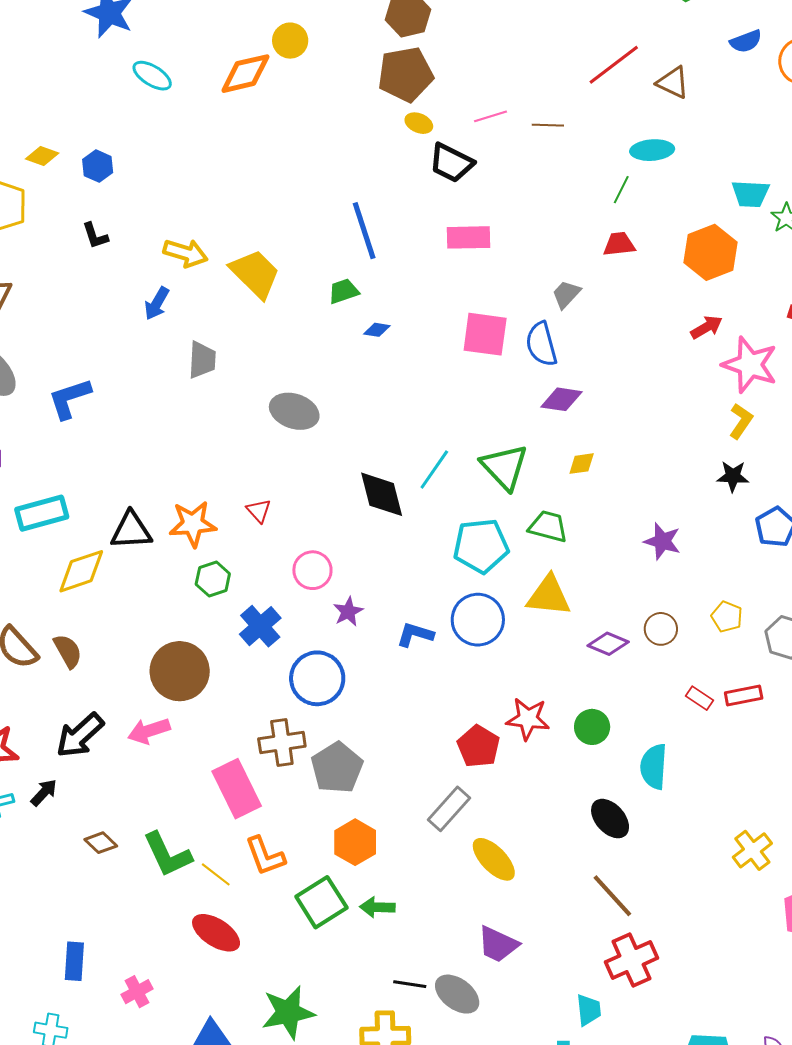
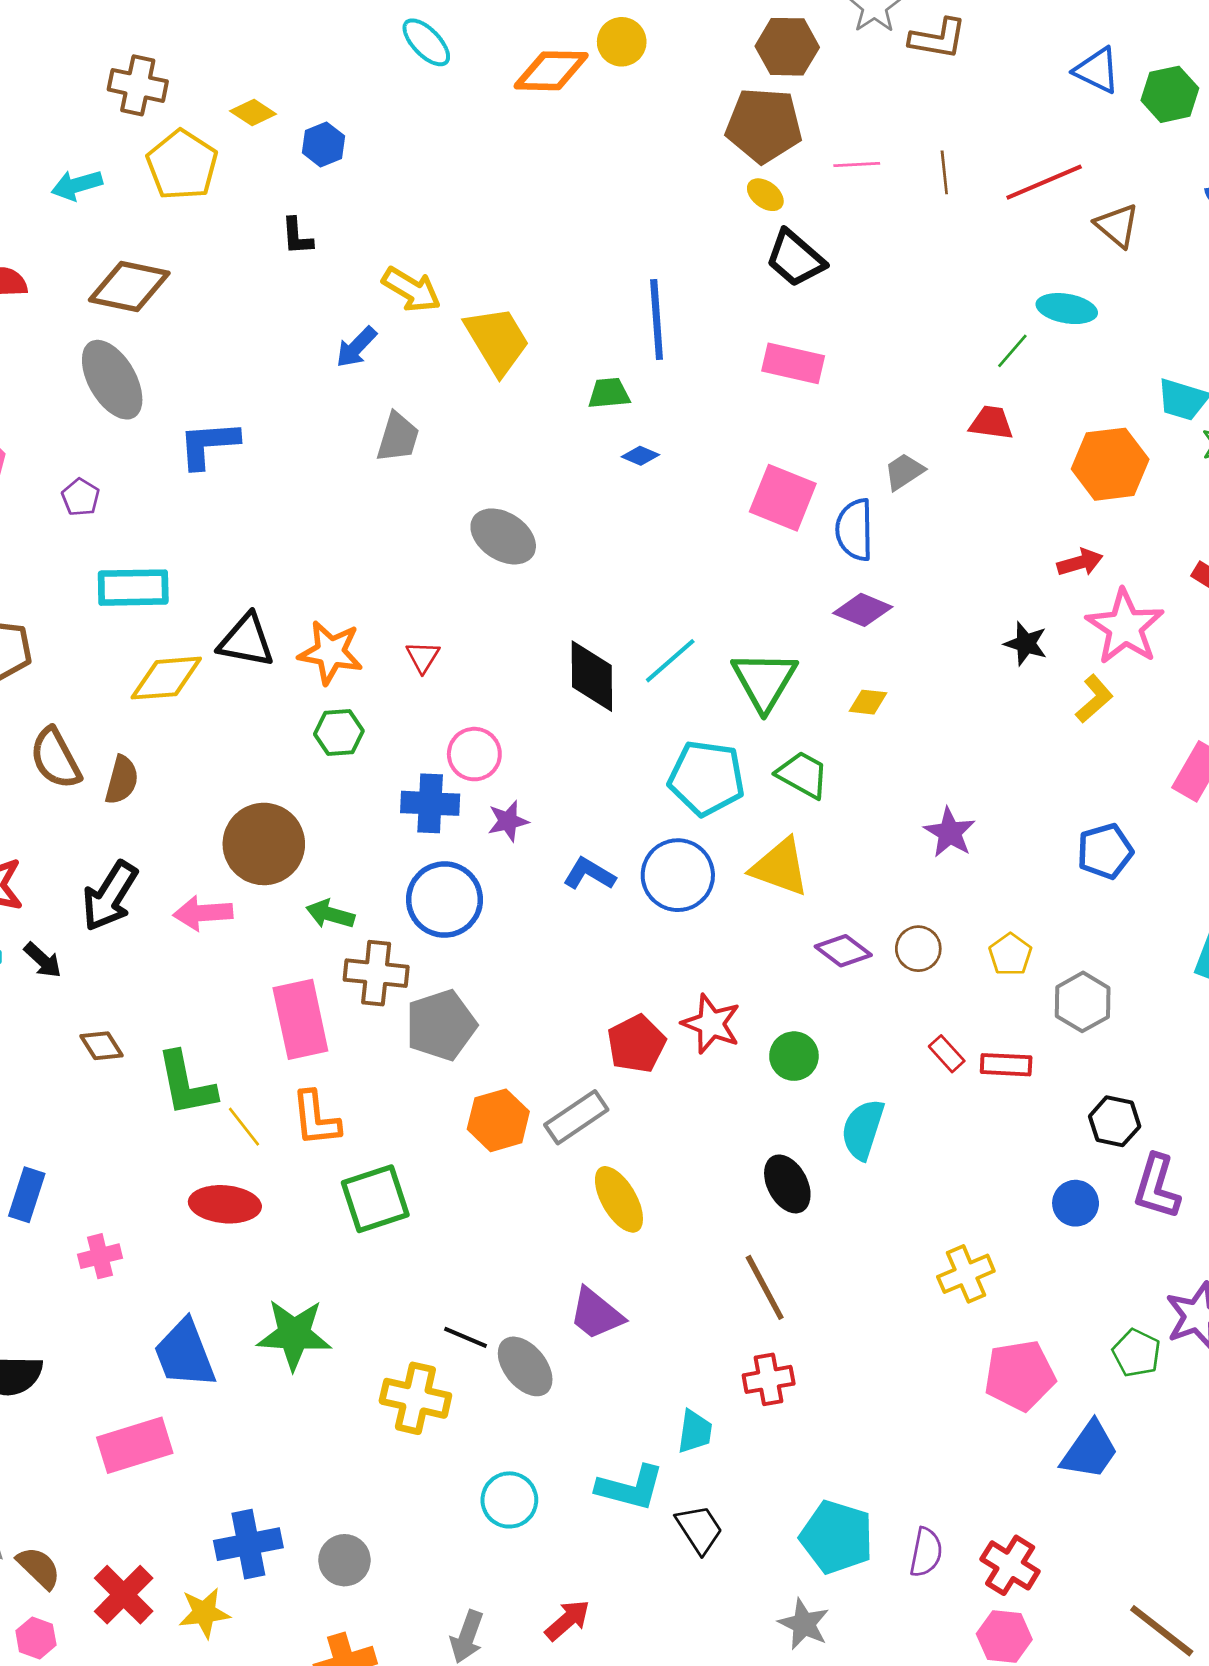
pink line: (491, 116) -> (857, 164), moved
brown line: (548, 125) -> (944, 172), moved, turned 68
black star: (733, 476) -> (1026, 644), moved
blue cross: (260, 626) -> (430, 803), moved, turned 30
brown semicircle: (68, 651) -> (122, 780), turned 30
black arrow: (80, 735) -> (110, 896), turned -30
black arrow: (44, 793) -> (43, 960), turned 76
orange hexagon: (355, 842) -> (498, 1120), moved
green arrow: (377, 907) -> (330, 914), moved
red ellipse: (216, 933) -> (225, 1204), turned -42
red cross: (631, 960) -> (769, 1379), size x0.7

